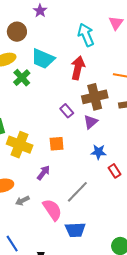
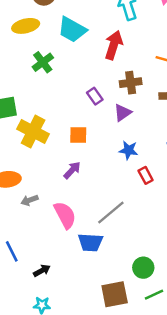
green cross: (22, 78) -> (43, 62), moved
brown cross: (95, 97) -> (131, 83), size x0.7
purple arrow: (43, 173) -> (72, 170), moved
gray line: (77, 192) -> (111, 212), moved

